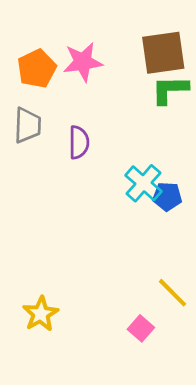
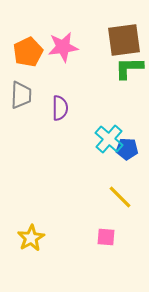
yellow line: (173, 293) -> (120, 197), moved
pink square: (141, 328) -> (106, 237), moved, turned -36

